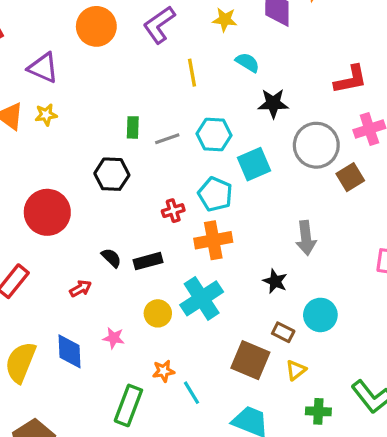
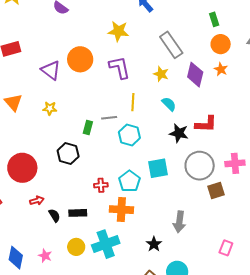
purple L-shape: (159, 25) -> (120, 68), turned 100
purple triangle: (43, 68) -> (51, 70), moved
red L-shape: (351, 79) -> (206, 124), moved
yellow star: (46, 115) -> (50, 108), moved
cyan hexagon: (214, 134) -> (129, 135), moved
gray line: (167, 139) -> (109, 118), moved
black semicircle: (111, 258) -> (54, 215), moved
red arrow: (81, 288) -> (37, 200), moved

